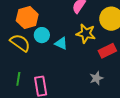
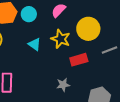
cyan circle: (42, 35) -> (29, 14), moved

